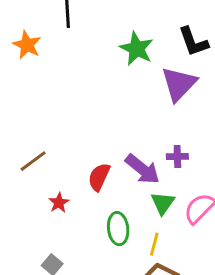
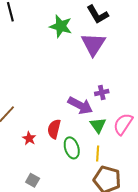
red semicircle: (99, 177) -> (54, 129), moved

